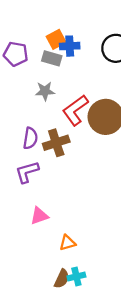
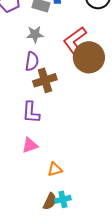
red L-shape: (75, 110) -> (75, 40), moved
purple semicircle: (30, 138) -> (32, 61), moved
purple L-shape: (27, 172) -> (31, 112), moved, turned -70

